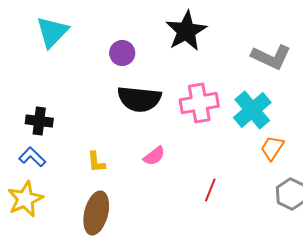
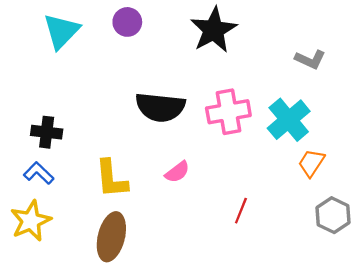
purple circle: (122, 53) -> (127, 22), moved
gray L-shape: (271, 57) -> (310, 59), size x0.7
yellow L-shape: (96, 162) -> (111, 179), size x1.6

